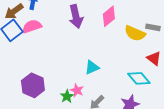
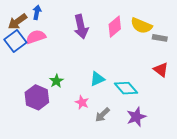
yellow semicircle: (135, 33) -> (141, 26), moved
cyan diamond: (139, 78) -> (126, 88), moved
green star: (67, 96) -> (56, 81), moved

